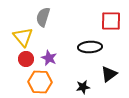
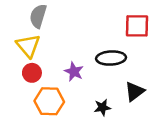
gray semicircle: (43, 17) -> (38, 16), moved
purple star: (49, 58) -> (74, 72), moved

